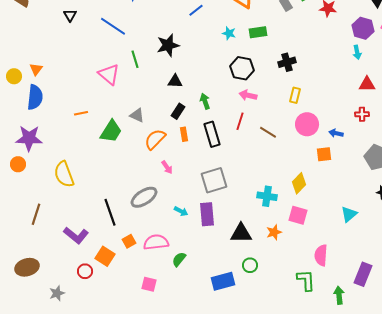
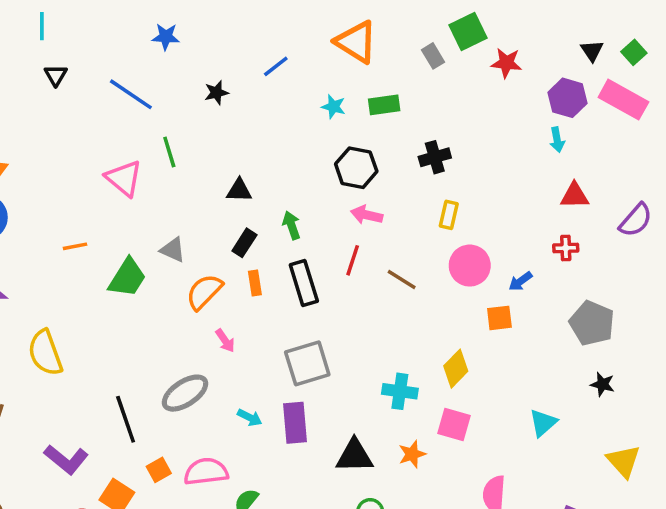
black star: (168, 45) -> (216, 93), moved, size x0.6
blue arrow: (336, 133) -> (520, 281), turned -48

